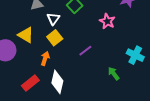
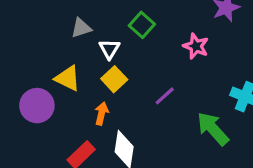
green arrow: (114, 73) -> (213, 129), size x1.6

